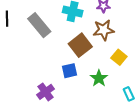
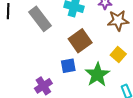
brown star: (104, 30) -> (118, 21), moved
green star: (99, 78) -> (97, 75), size x1.4

